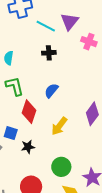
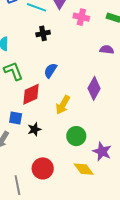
red diamond: (29, 112) -> (31, 94), turned 55
green circle: (61, 167) -> (76, 136), moved

